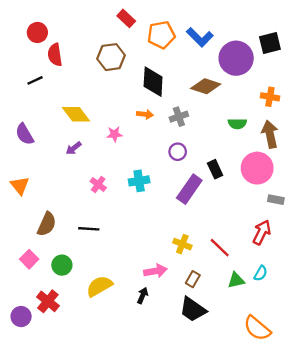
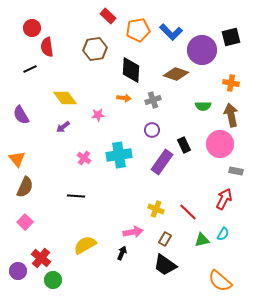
cyan cross: (139, 181) -> (119, 155), size x1.4
brown semicircle: (47, 224) -> (25, 187), moved
green circle: (62, 265) -> (53, 280), moved

